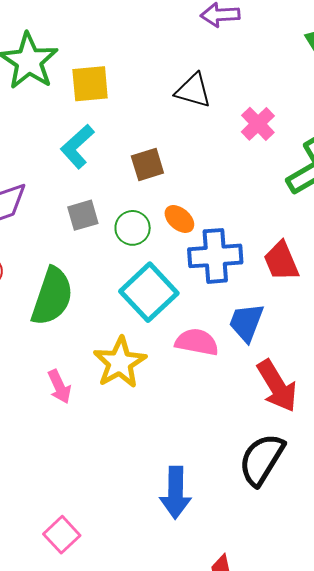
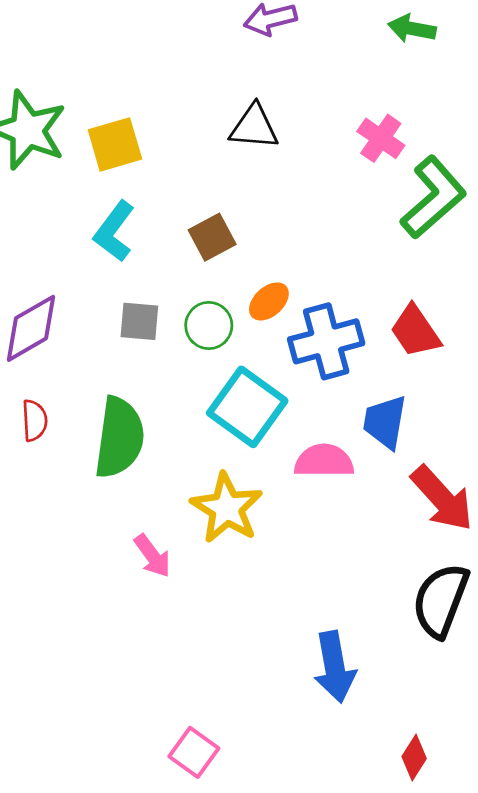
pink cross: (258, 124) -> (381, 138), moved
gray square: (83, 215) -> (139, 321), turned 32
orange ellipse: (179, 219) -> (269, 301), turned -72

